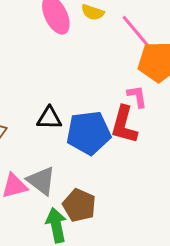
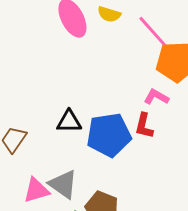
pink L-shape: (137, 96) -> (156, 97), turned -50
red L-shape: (124, 125) -> (144, 126), size x0.7

